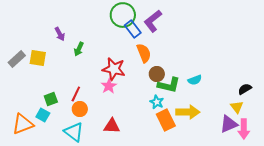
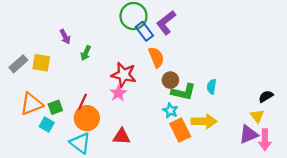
cyan semicircle: (195, 80) -> (212, 87), turned 120
orange circle: (80, 109) -> (87, 118), size x1.5
orange triangle: (23, 124) -> (31, 104), moved

